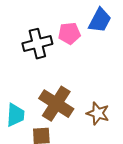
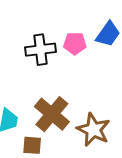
brown star: (98, 113) -> (93, 130), size x1.4

